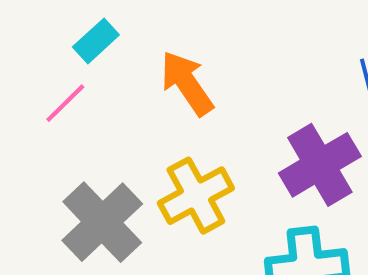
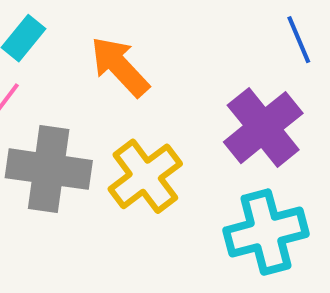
gray cross: (102, 222) -> (49, 169), moved, turned -30

